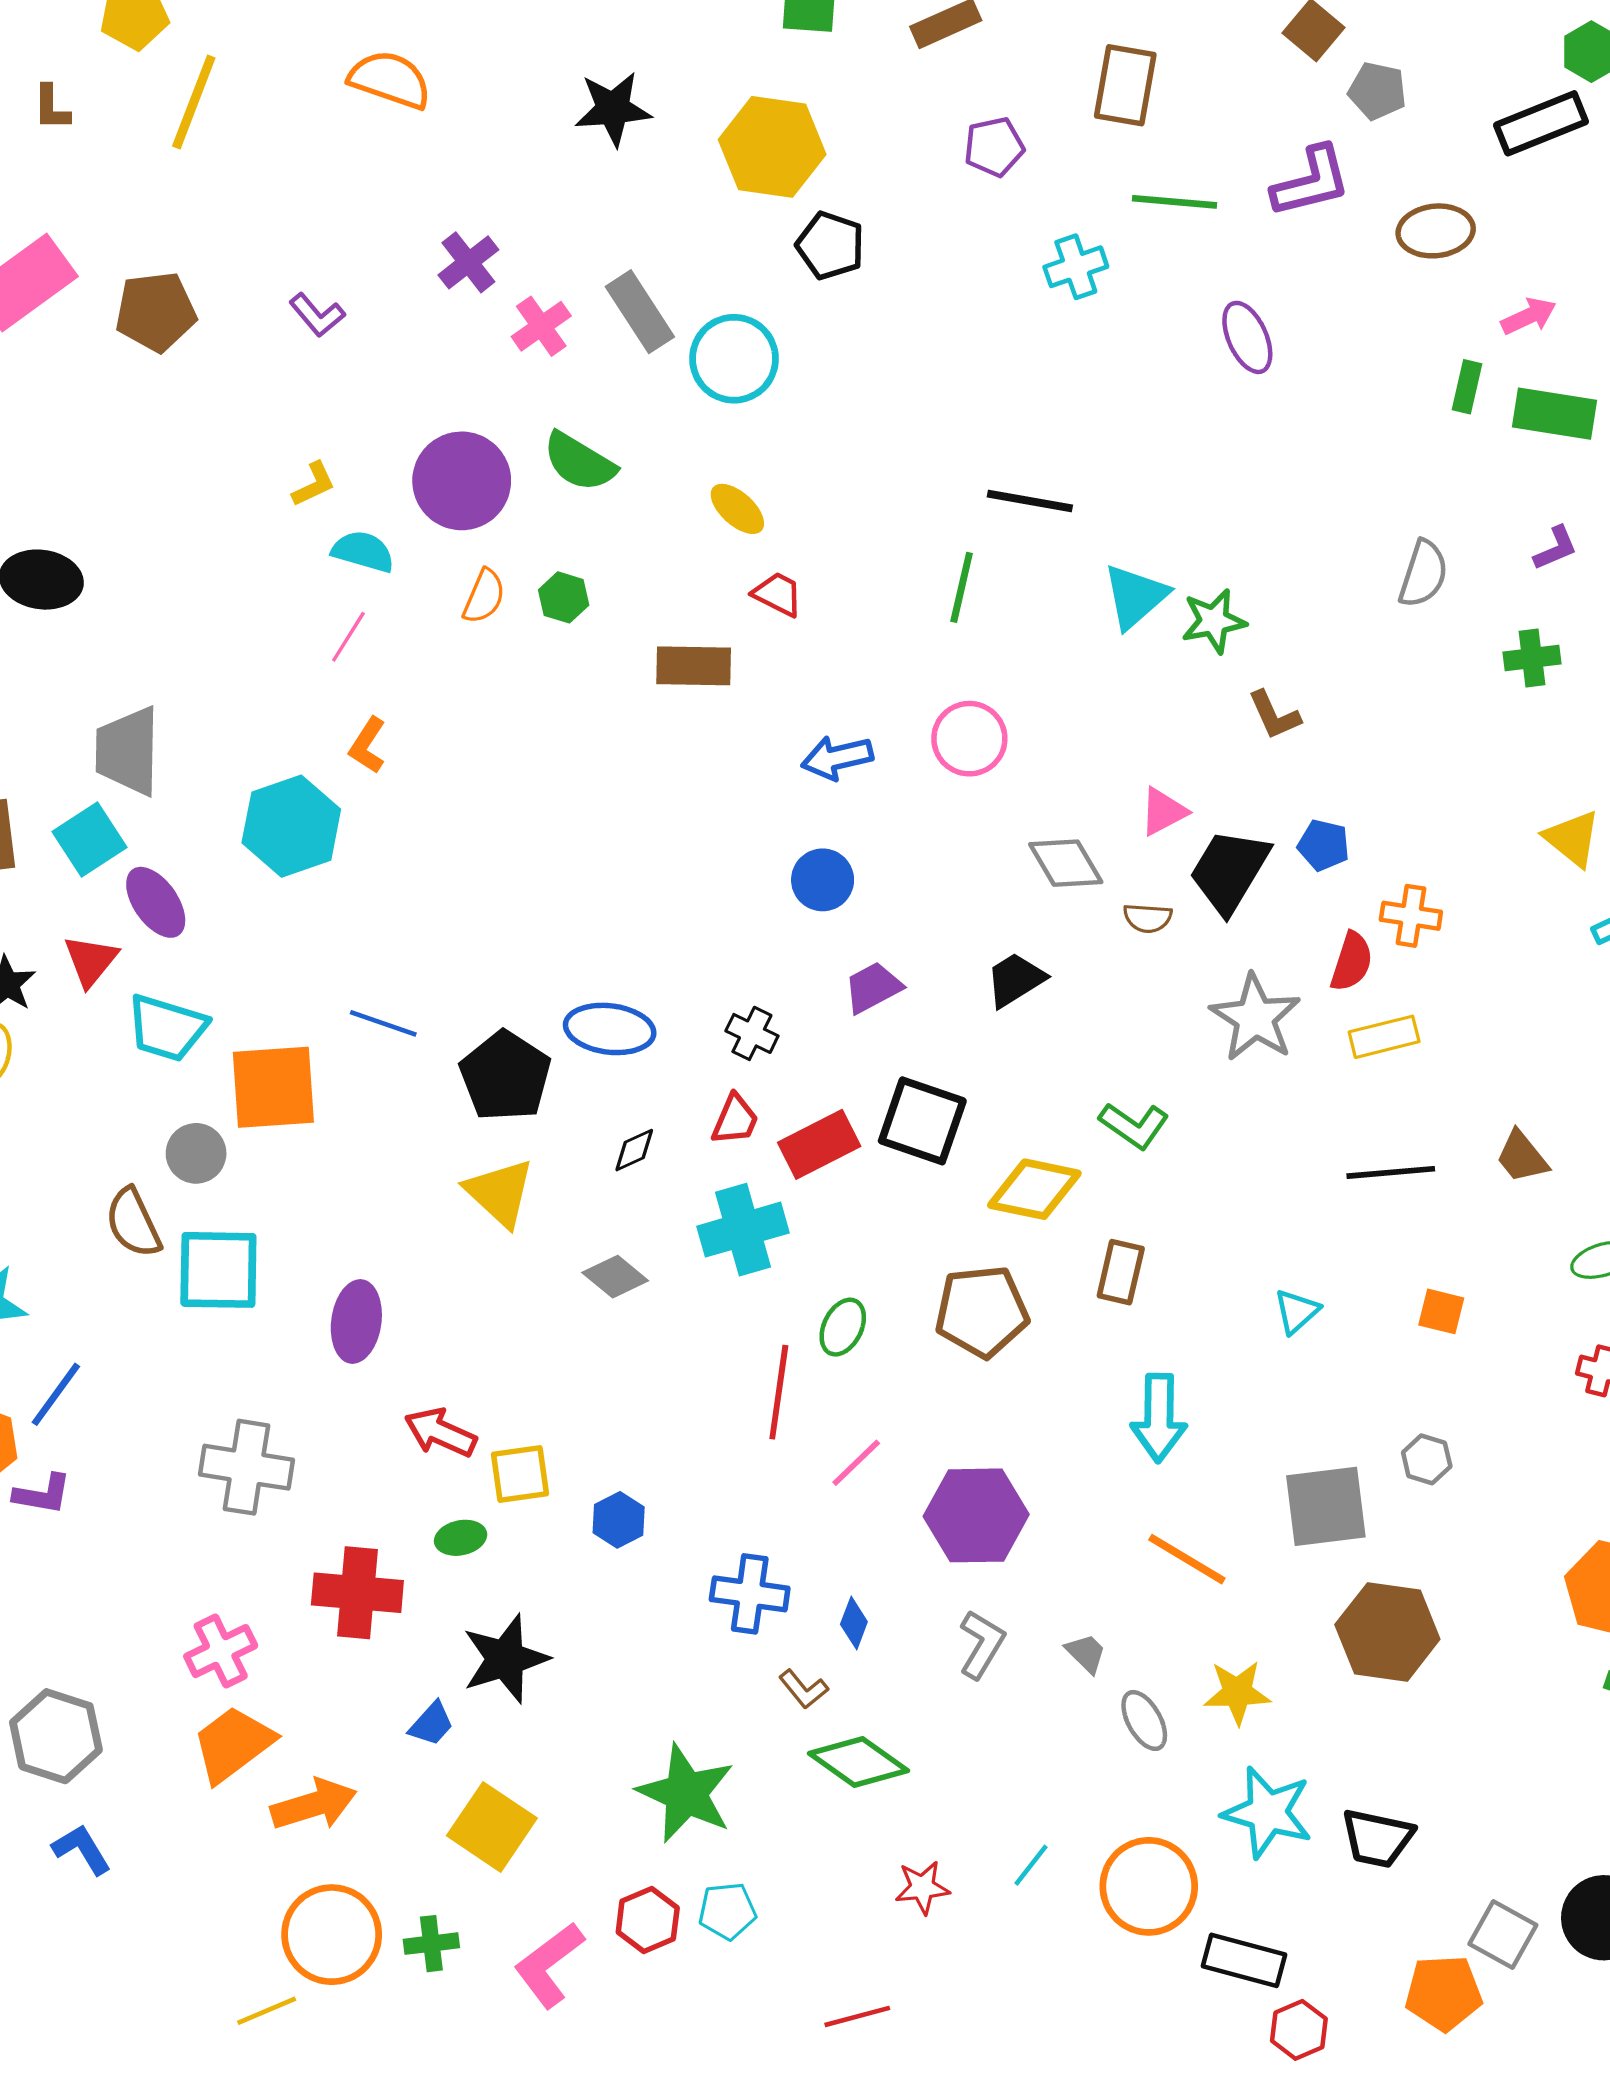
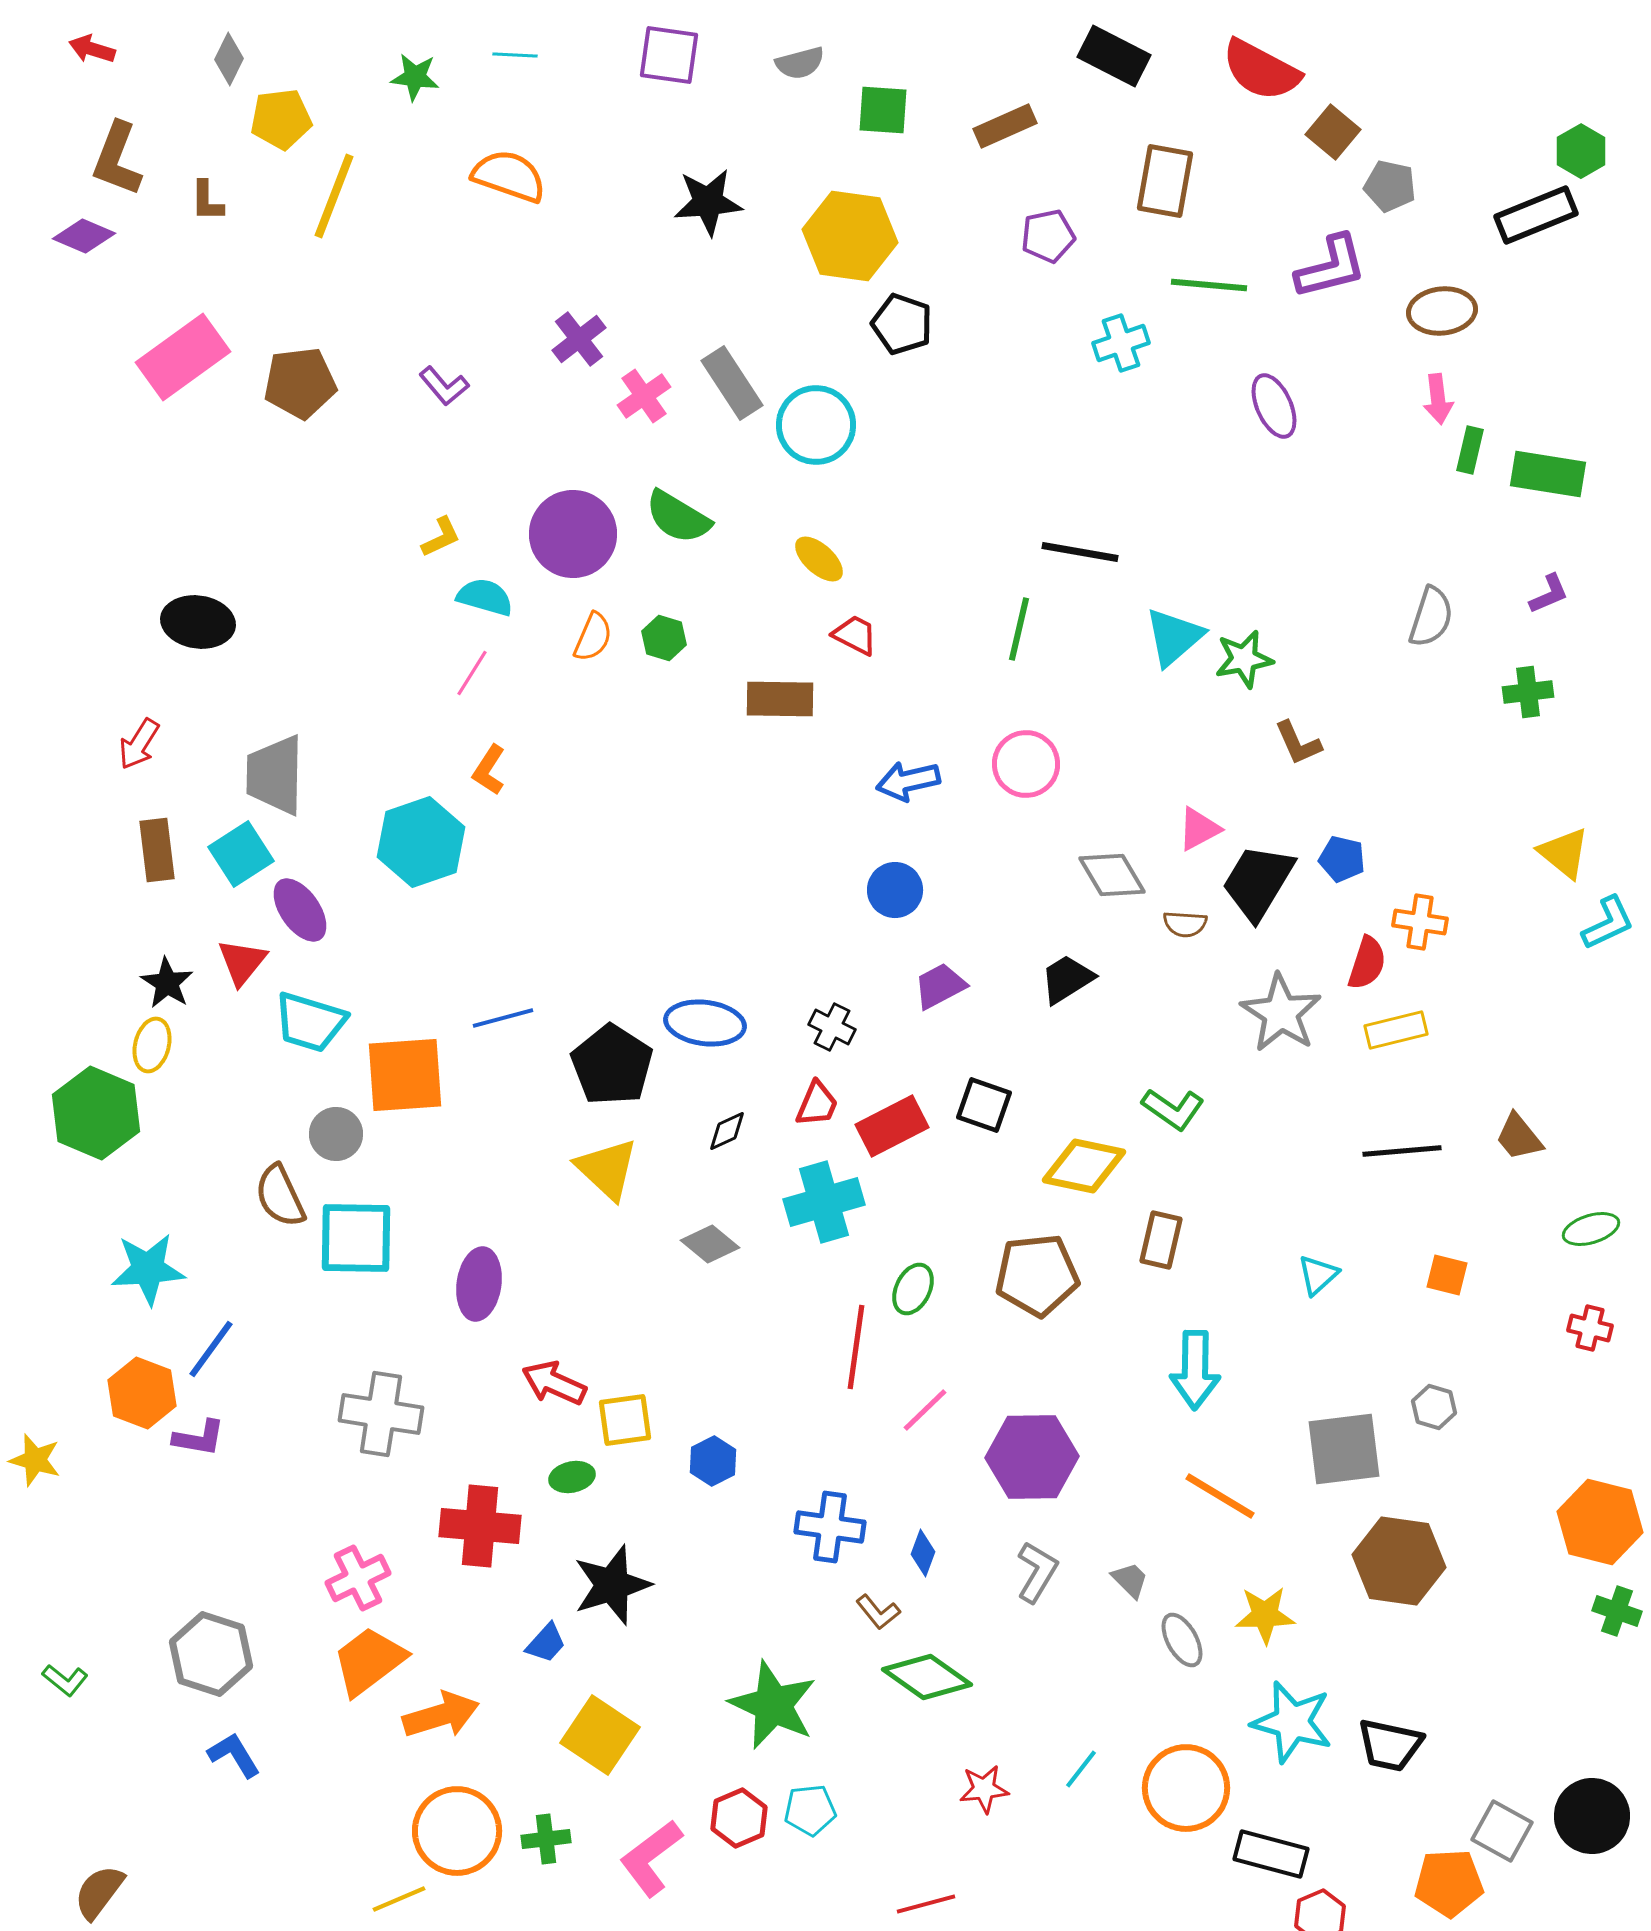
pink arrow: (1529, 316) -> (1438, 399), moved, turned 108
blue line: (383, 1023) -> (503, 1018), turned -34
black square: (922, 1121) -> (984, 1105), size x0.7

